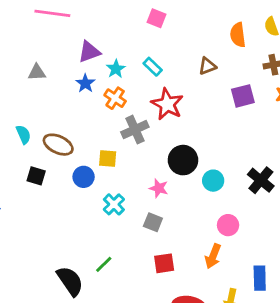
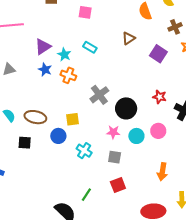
purple square: (243, 96) -> (158, 54), turned -30
red star: (167, 104) -> (160, 97), moved, size x0.6
gray cross: (135, 130) -> (99, 95), moved
cyan circle: (213, 181) -> (136, 136), moved
pink circle: (228, 225) -> (158, 131), moved
red square: (164, 263) -> (118, 185), moved

